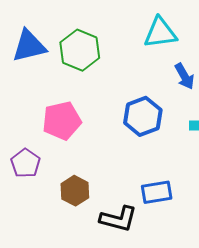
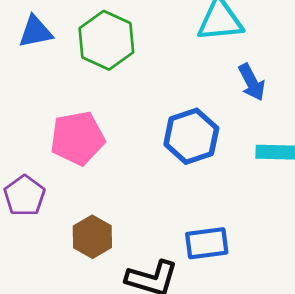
blue triangle: (29, 46) -> (35, 32), size x0.7

